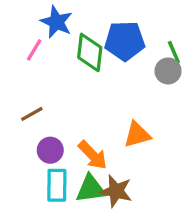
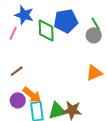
orange triangle: (137, 135) -> (94, 73), moved
purple circle: (50, 150) -> (18, 100), moved
orange arrow: (93, 155) -> (32, 95), moved

